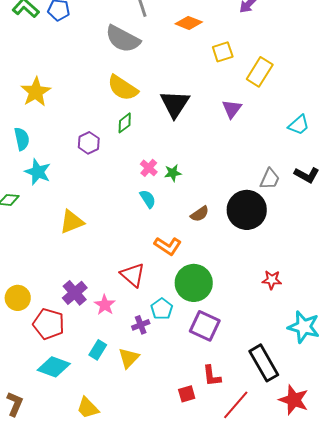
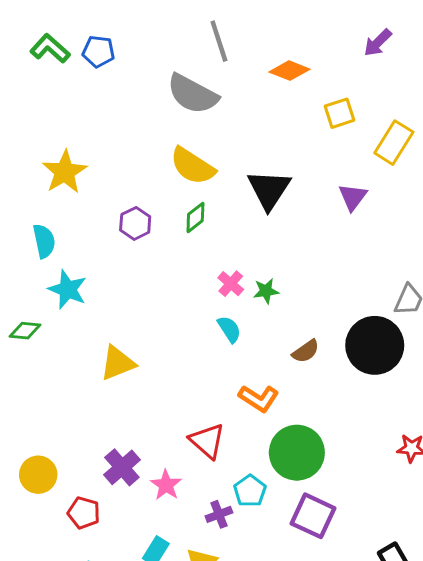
purple hexagon: (89, 143) -> (135, 223), moved
red pentagon: (49, 324) -> (84, 513), size x0.7

